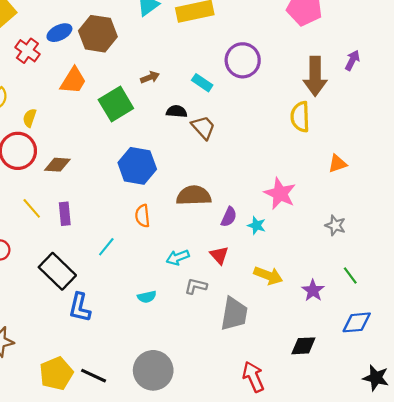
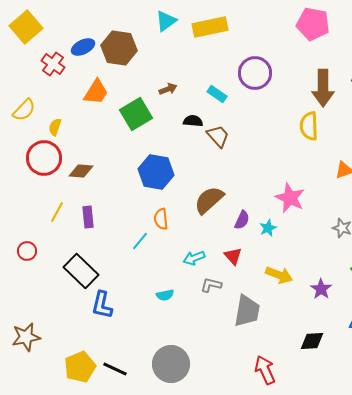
brown semicircle: (194, 196) -> (209, 200), turned -40
yellow line: (32, 208) -> (57, 212), turned 70
cyan star: (257, 225) -> (268, 228), turned 30
cyan line: (106, 247) -> (140, 241), moved

